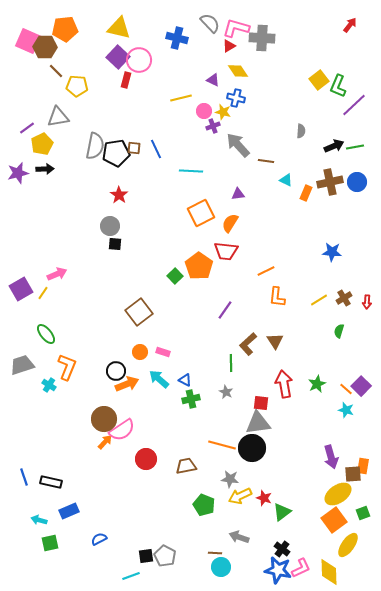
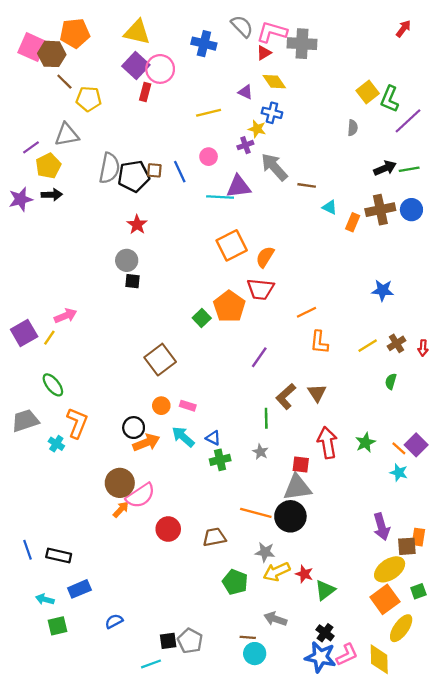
pink circle: (204, 111) -> (209, 157), moved
gray semicircle: (301, 131) -> (353, 128), moved
purple triangle: (238, 194) -> (239, 187), moved, size x1.6

